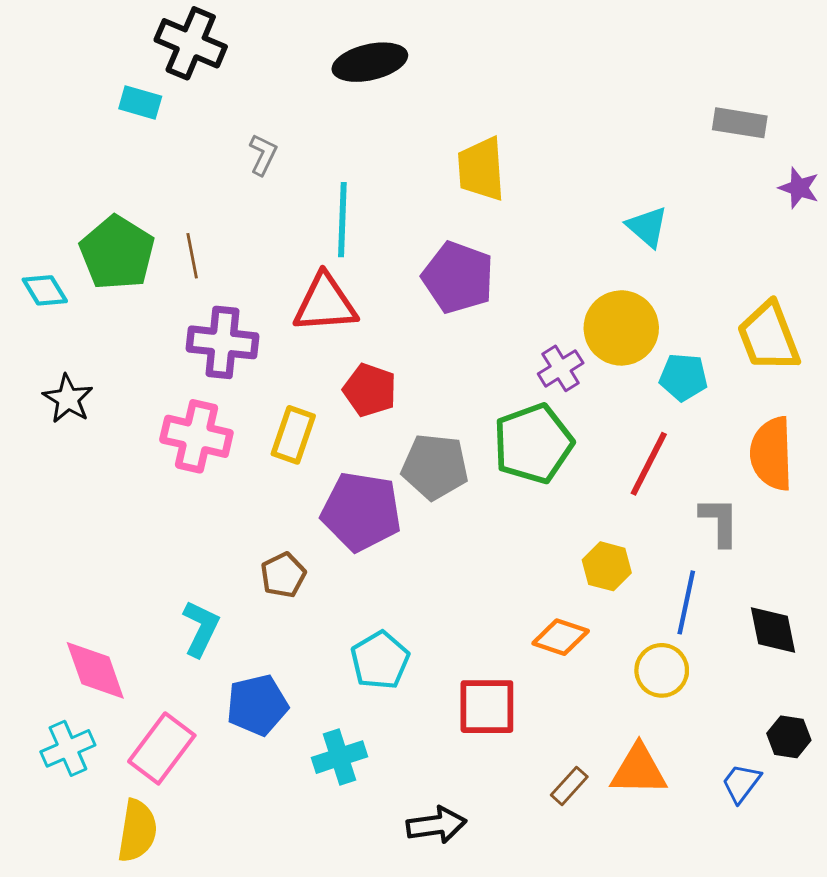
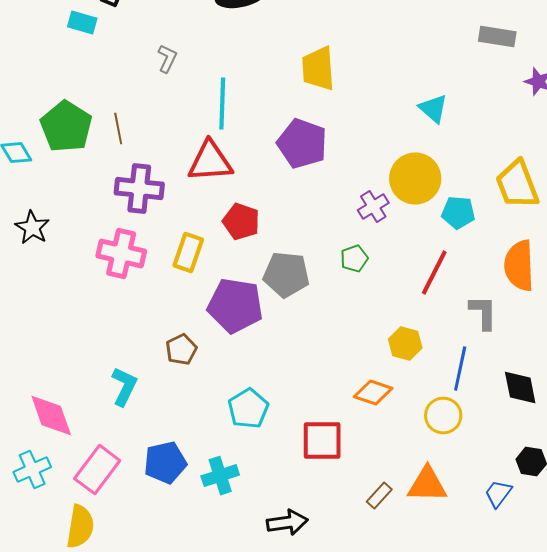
green pentagon: (533, 444) -> (354, 259), size x0.5
blue pentagon: (257, 705) -> (165, 463), moved

